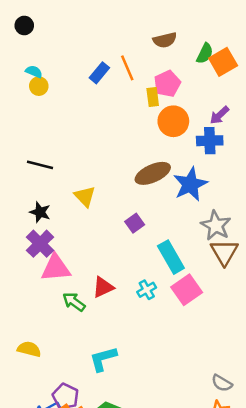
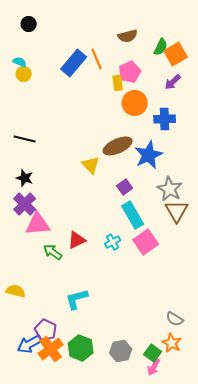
black circle: (24, 25) -> (29, 24), moved
blue rectangle: (99, 73) -> (74, 63), size x1.5
purple arrow: (219, 115) -> (173, 82), moved
yellow triangle: (85, 196) -> (91, 165), moved
purple square: (135, 223) -> (125, 187), moved

